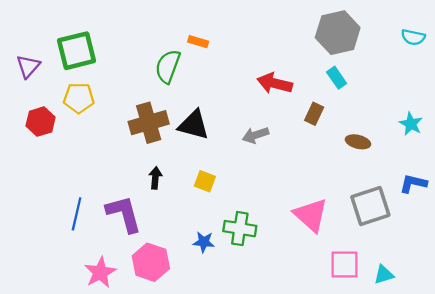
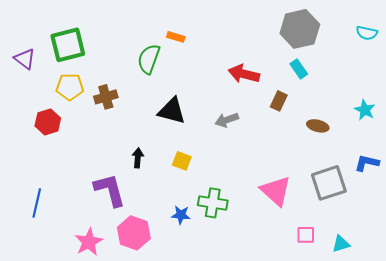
purple triangle: (28, 66) -> (25, 59), turned -35
red hexagon: (41, 122) -> (48, 122), moved
brown cross: (149, 123) -> (106, 97), moved, size x0.7
blue line: (77, 214) -> (37, 203), moved
pink square: (344, 265) -> (306, 235), size x0.7

